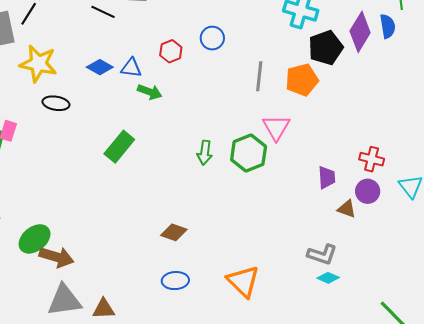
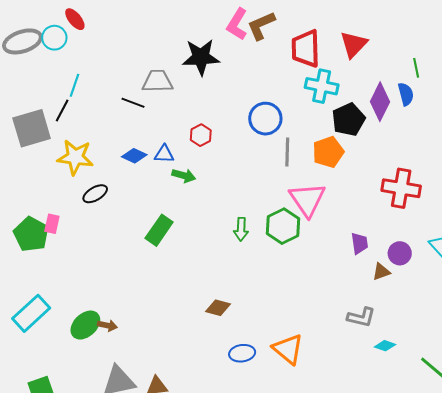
blue circle: (212, 38) -> (265, 119), moved, size x1.4
black ellipse: (56, 103) -> (95, 194), turned -35
pink triangle: (276, 127) -> (307, 200), size x1.4
red cross: (372, 159) -> (401, 188), moved, size x1.6
brown triangle: (347, 209) -> (381, 272), turned -36
brown arrow: (56, 257) -> (107, 325), moved, size x0.6
cyan diamond: (328, 278) -> (385, 346), moved
blue ellipse: (175, 281) -> (242, 353), moved

